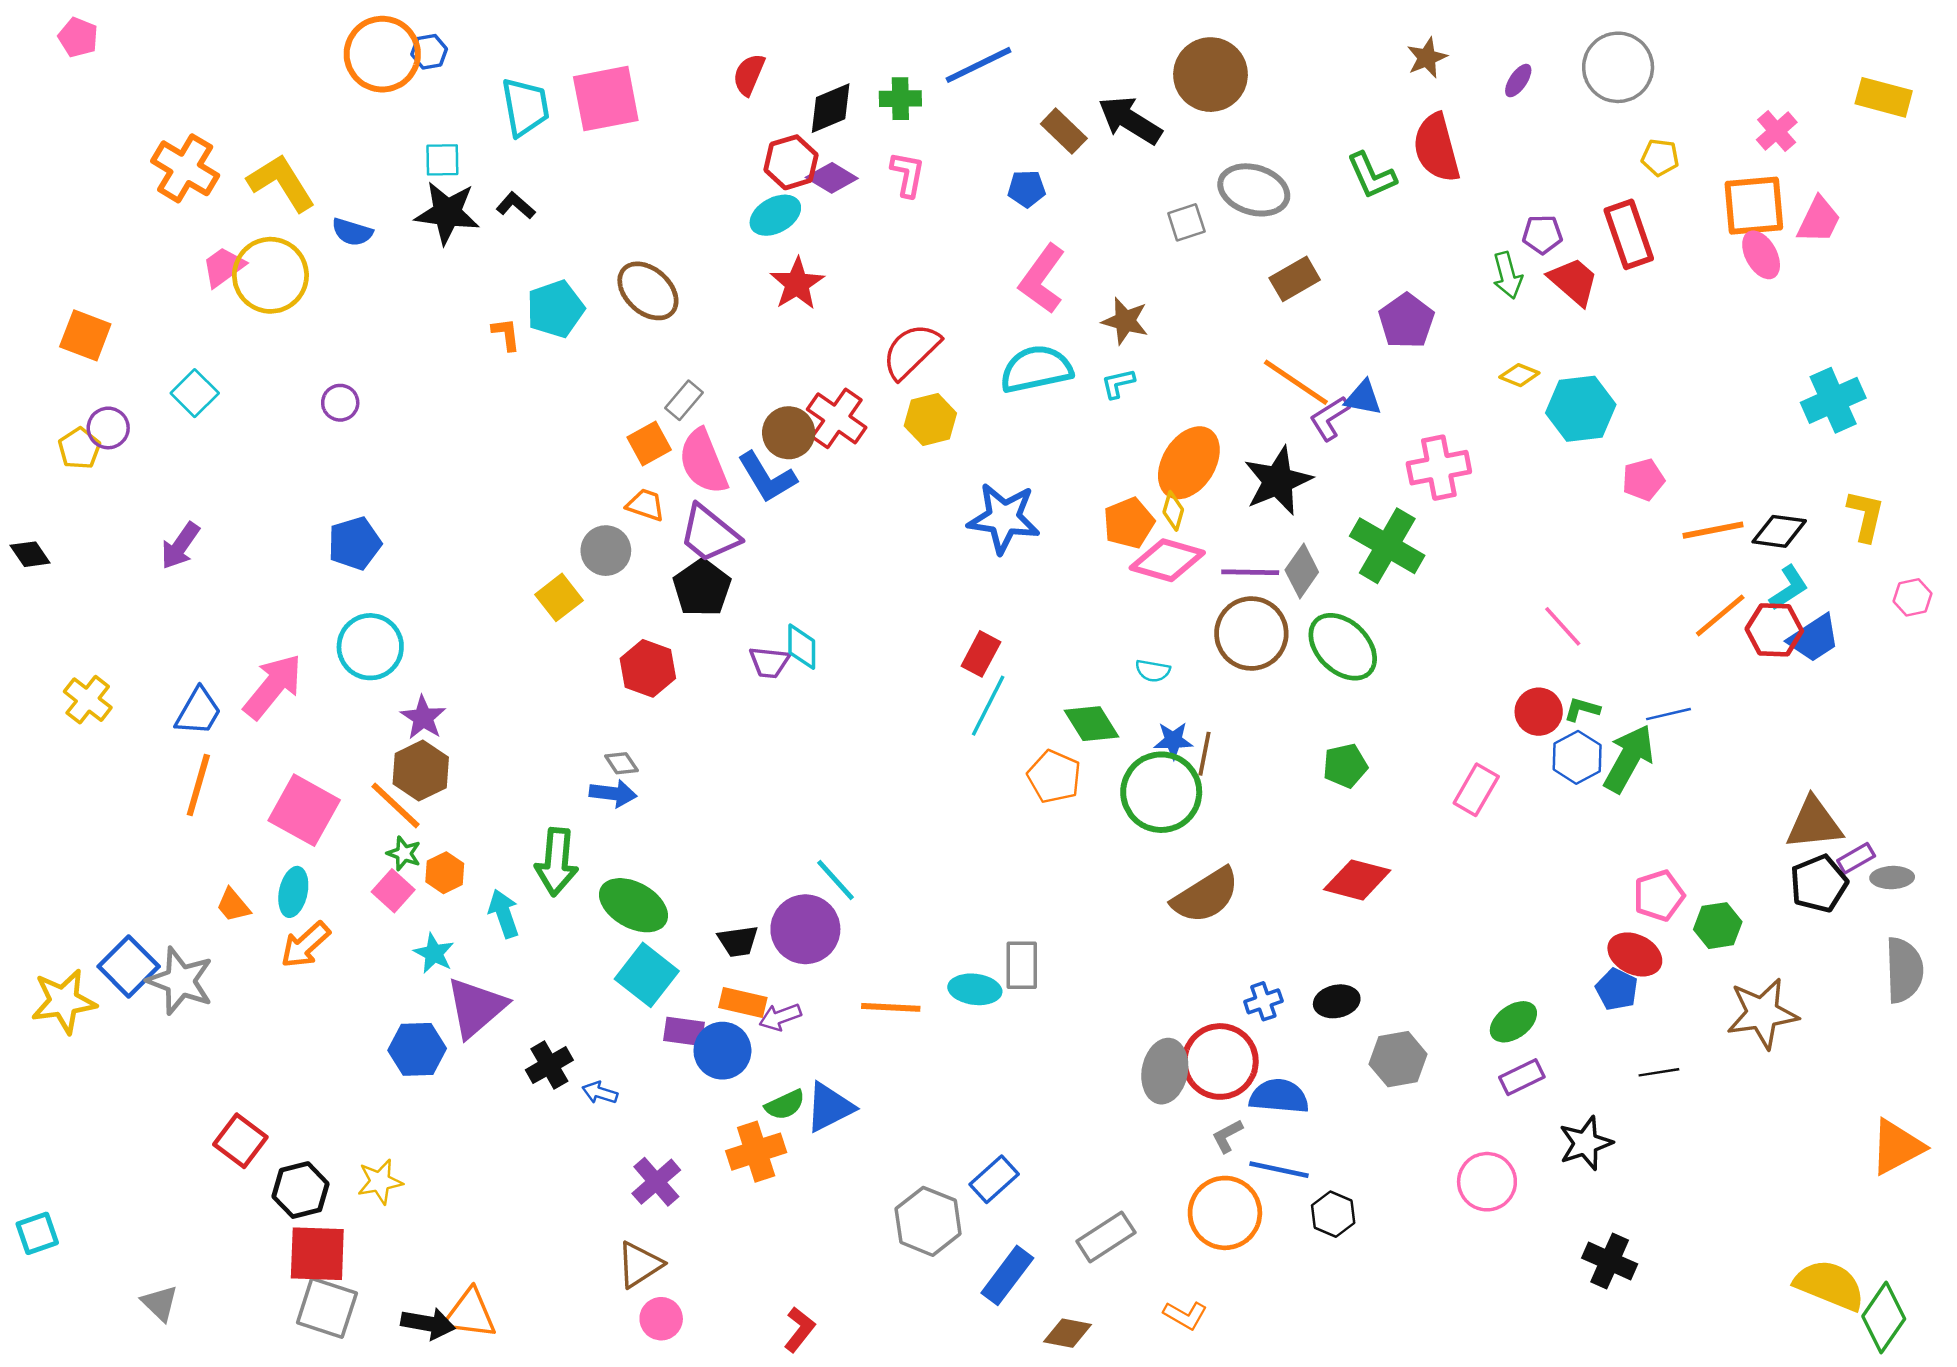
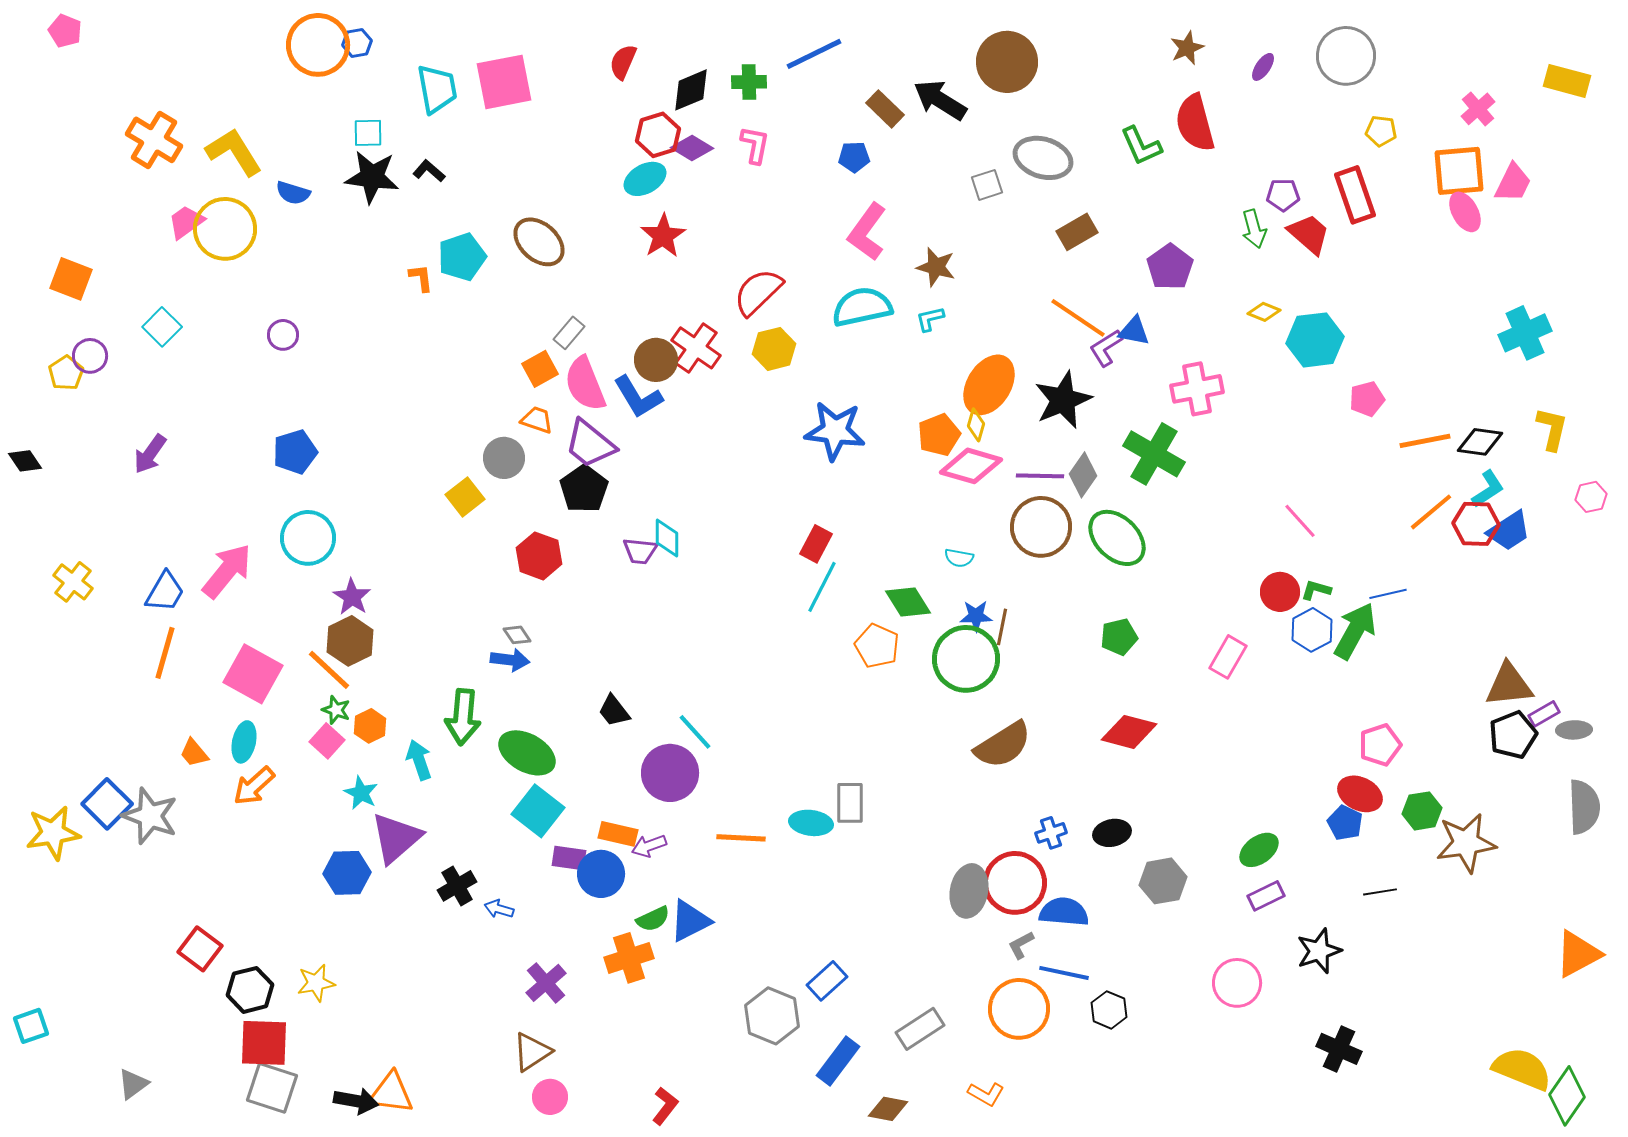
green hexagon: (1718, 926) -> (1422, 811), moved
black trapezoid: (738, 941) -> (614, 711), moved, turned 60
gray triangle: (160, 1303) -> (133, 1084), turned 40

